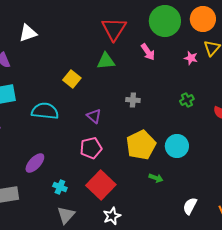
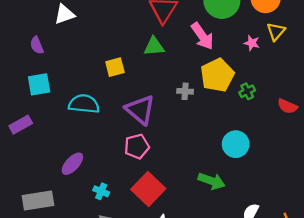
pink arrow: (148, 52) -> (202, 36), size x1.4
yellow square: (72, 79) -> (115, 67), turned 36
purple triangle: (94, 116) -> (140, 110), size x1.8
yellow pentagon: (141, 145) -> (217, 75), moved
green arrow: (156, 178) -> (212, 181), size x1.6

